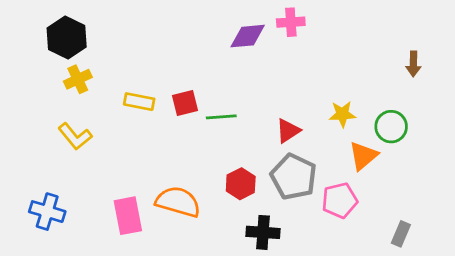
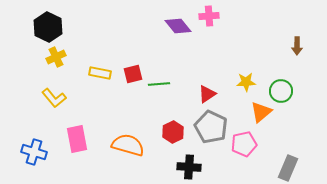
purple diamond: (248, 36) -> (178, 26), turned 56
pink rectangle: (128, 216) -> (77, 139), moved
gray rectangle: (401, 234) -> (288, 168), size x1.4

